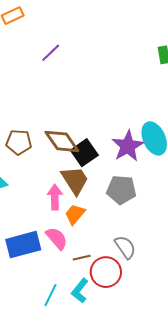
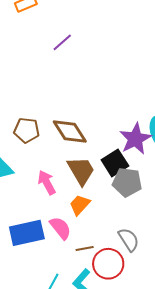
black square: (84, 153) -> (115, 163), moved
pink arrow: (55, 197) -> (47, 182), moved, turned -30

